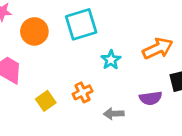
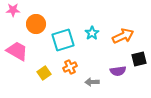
cyan square: (81, 24) -> (63, 40), moved
cyan star: (111, 60) -> (92, 33), moved

